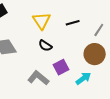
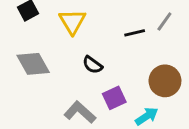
yellow triangle: (41, 21) -> (72, 22), moved
gray line: (99, 30) -> (164, 21), moved

